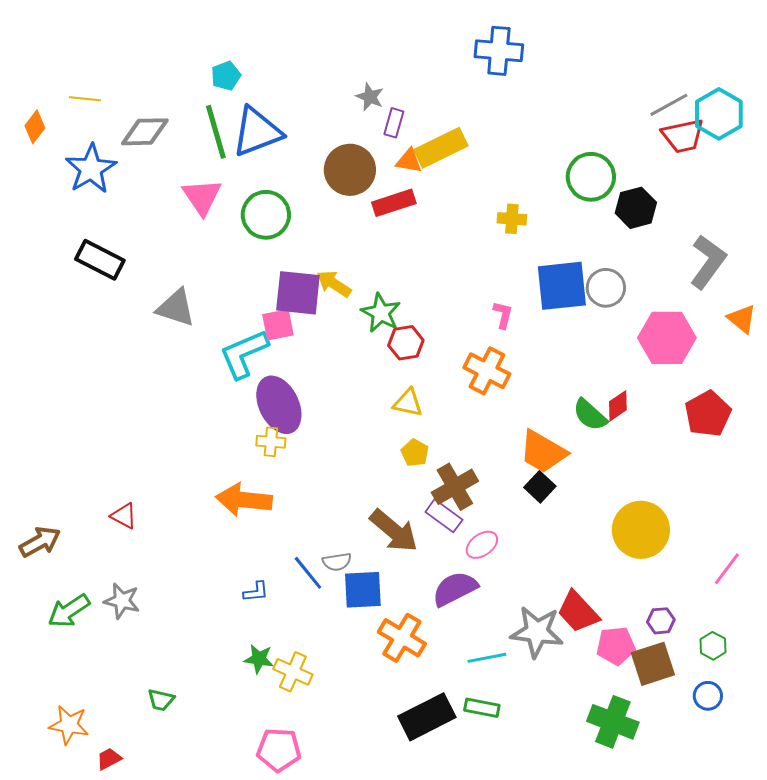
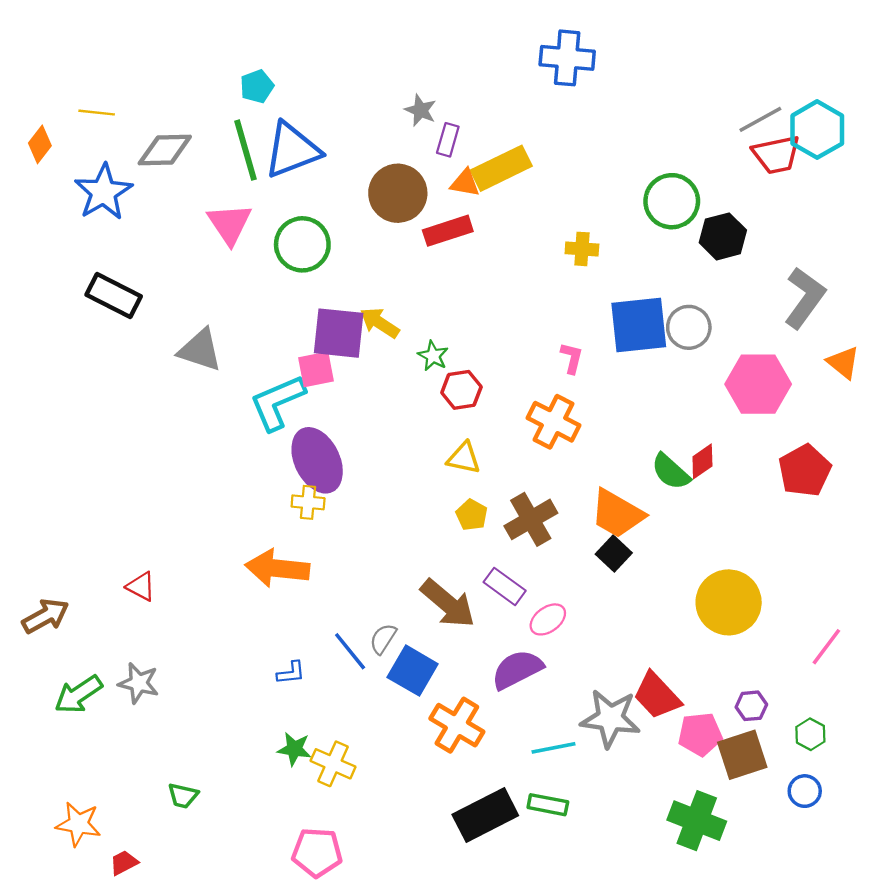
green star: (381, 313) -> (433, 356), size x0.7
brown cross: (455, 487) -> (531, 519), moved
gray semicircle: (337, 562) -> (383, 639), turned 132
blue square: (363, 590) -> (413, 671), turned 33

